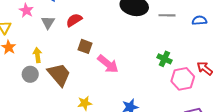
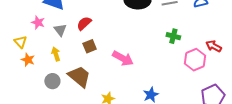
brown square: (85, 46) -> (90, 46), moved, turned -32
yellow arrow: (38, 55) -> (56, 54), moved
green cross: (164, 59) -> (173, 36), moved

